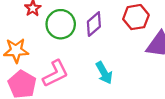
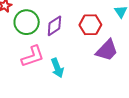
pink L-shape: (55, 74) -> (33, 56), moved

